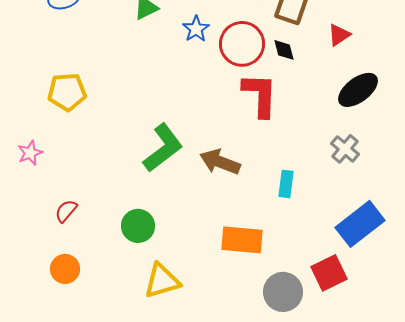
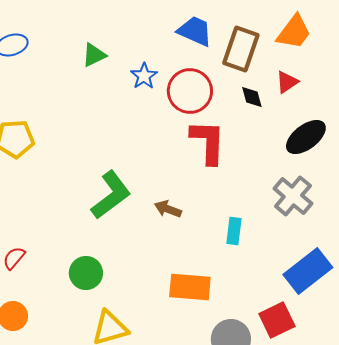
black diamond: (284, 50) -> (252, 97), moved
gray cross: (345, 149) -> (293, 196), size x1.4
brown arrow: (220, 162) -> (168, 209), size x0.7

